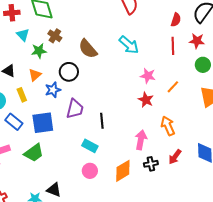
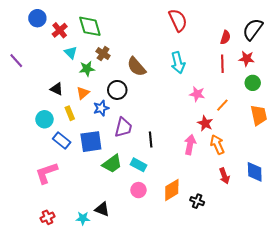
red cross: (12, 13) -> (60, 30), turned -35
cyan arrow: (129, 45) -> (178, 63), turned 35
red star: (146, 100) -> (205, 123), moved
pink arrow: (141, 140) -> (190, 145), moved
green trapezoid: (34, 153) -> (112, 164), moved
red arrow: (175, 157) -> (224, 176), turned -56
black cross: (151, 164) -> (197, 201), moved, turned 32

